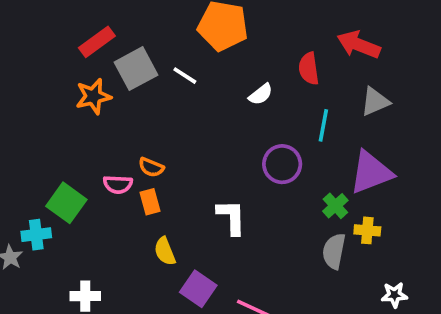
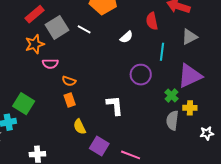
pink semicircle: (118, 184) -> (50, 64), moved
white star: (394, 295) -> (207, 133), moved

